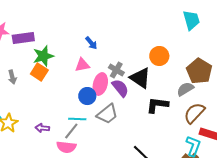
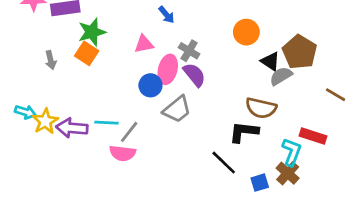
blue arrow: (91, 43) -> (166, 15), moved
black triangle: (140, 78) -> (270, 61), moved, size x0.7
black L-shape: (157, 105) -> (244, 132), moved
brown semicircle: (194, 113) -> (261, 108), moved, turned -120
cyan line: (77, 119) -> (107, 123), moved
purple arrow: (42, 128) -> (72, 128), moved, size x1.6

